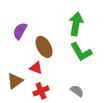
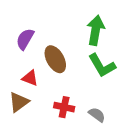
red triangle: (36, 68) -> (30, 78), moved
red cross: (41, 91) -> (64, 107), moved, turned 35

